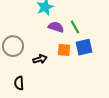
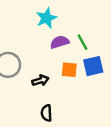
purple semicircle: (56, 27) -> (60, 42), turned -35
black semicircle: (19, 83) -> (46, 113), moved

